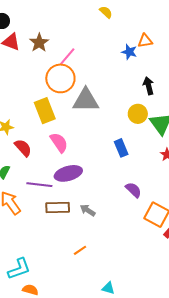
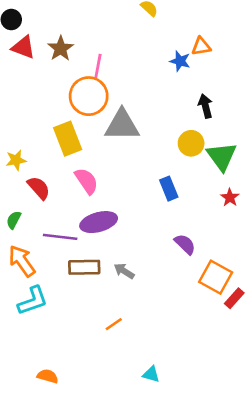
pink line: (67, 56) -> (98, 67), turned -30
cyan L-shape: (19, 269) -> (33, 301), moved

